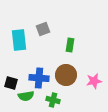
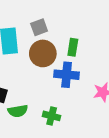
brown circle: (66, 75) -> (43, 53), moved
blue cross: (39, 78) -> (67, 75), moved

